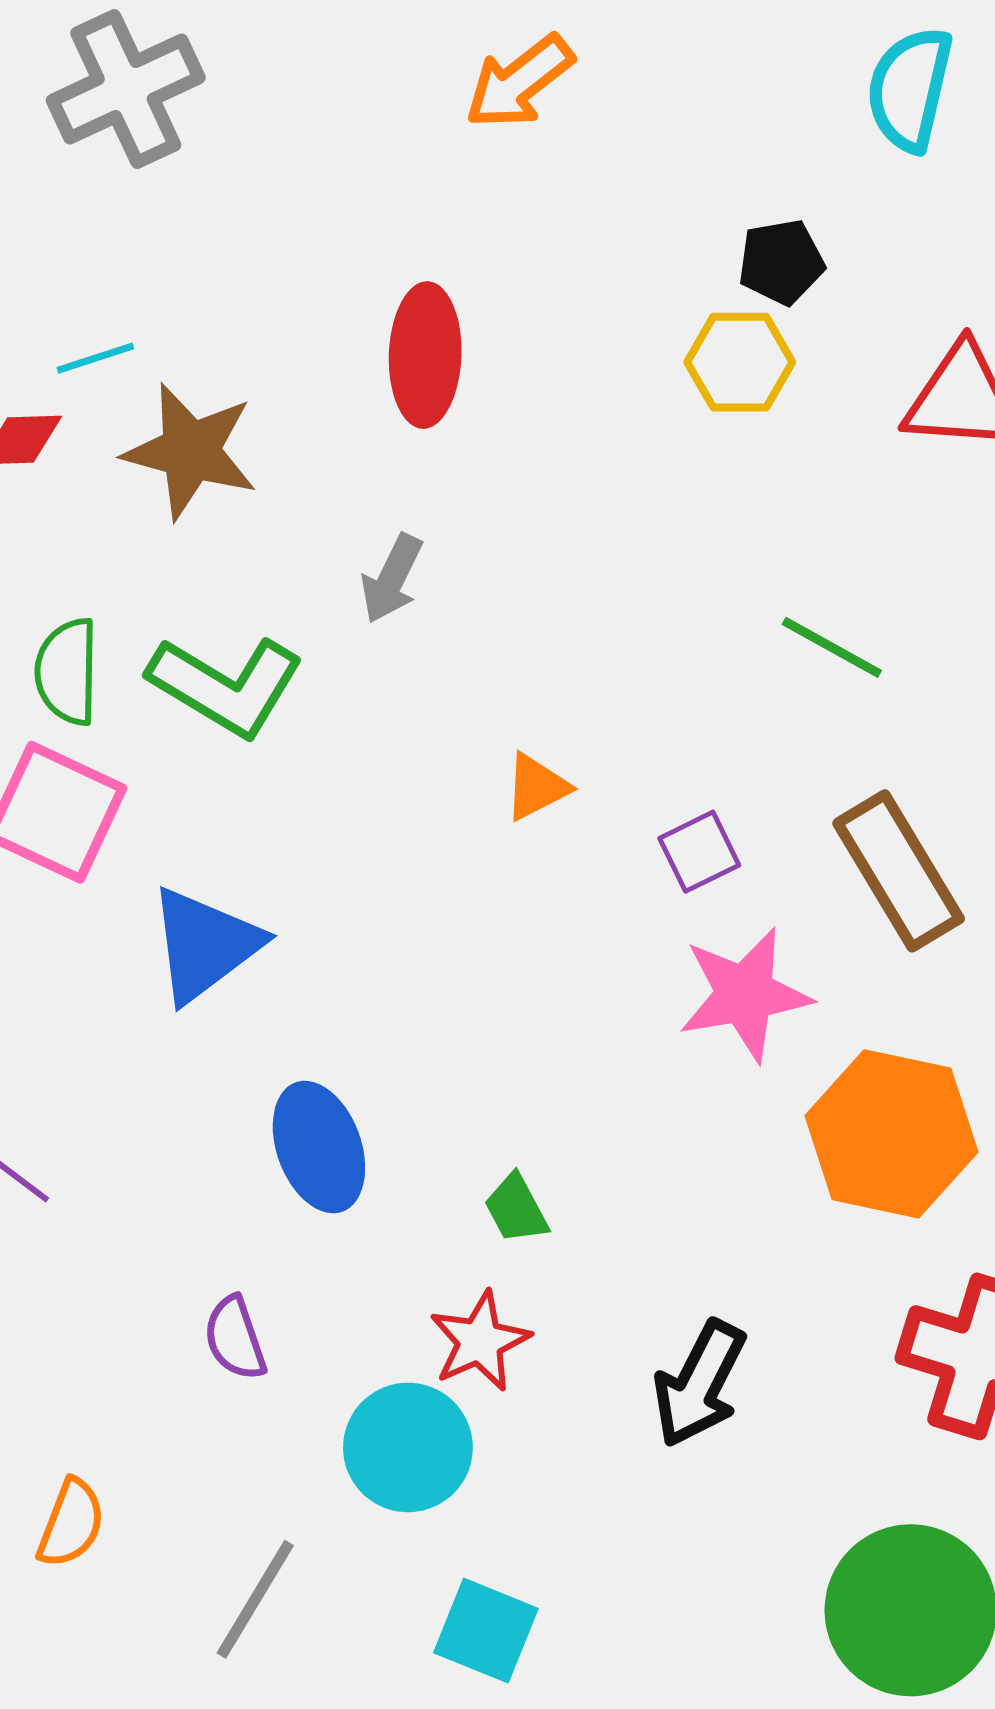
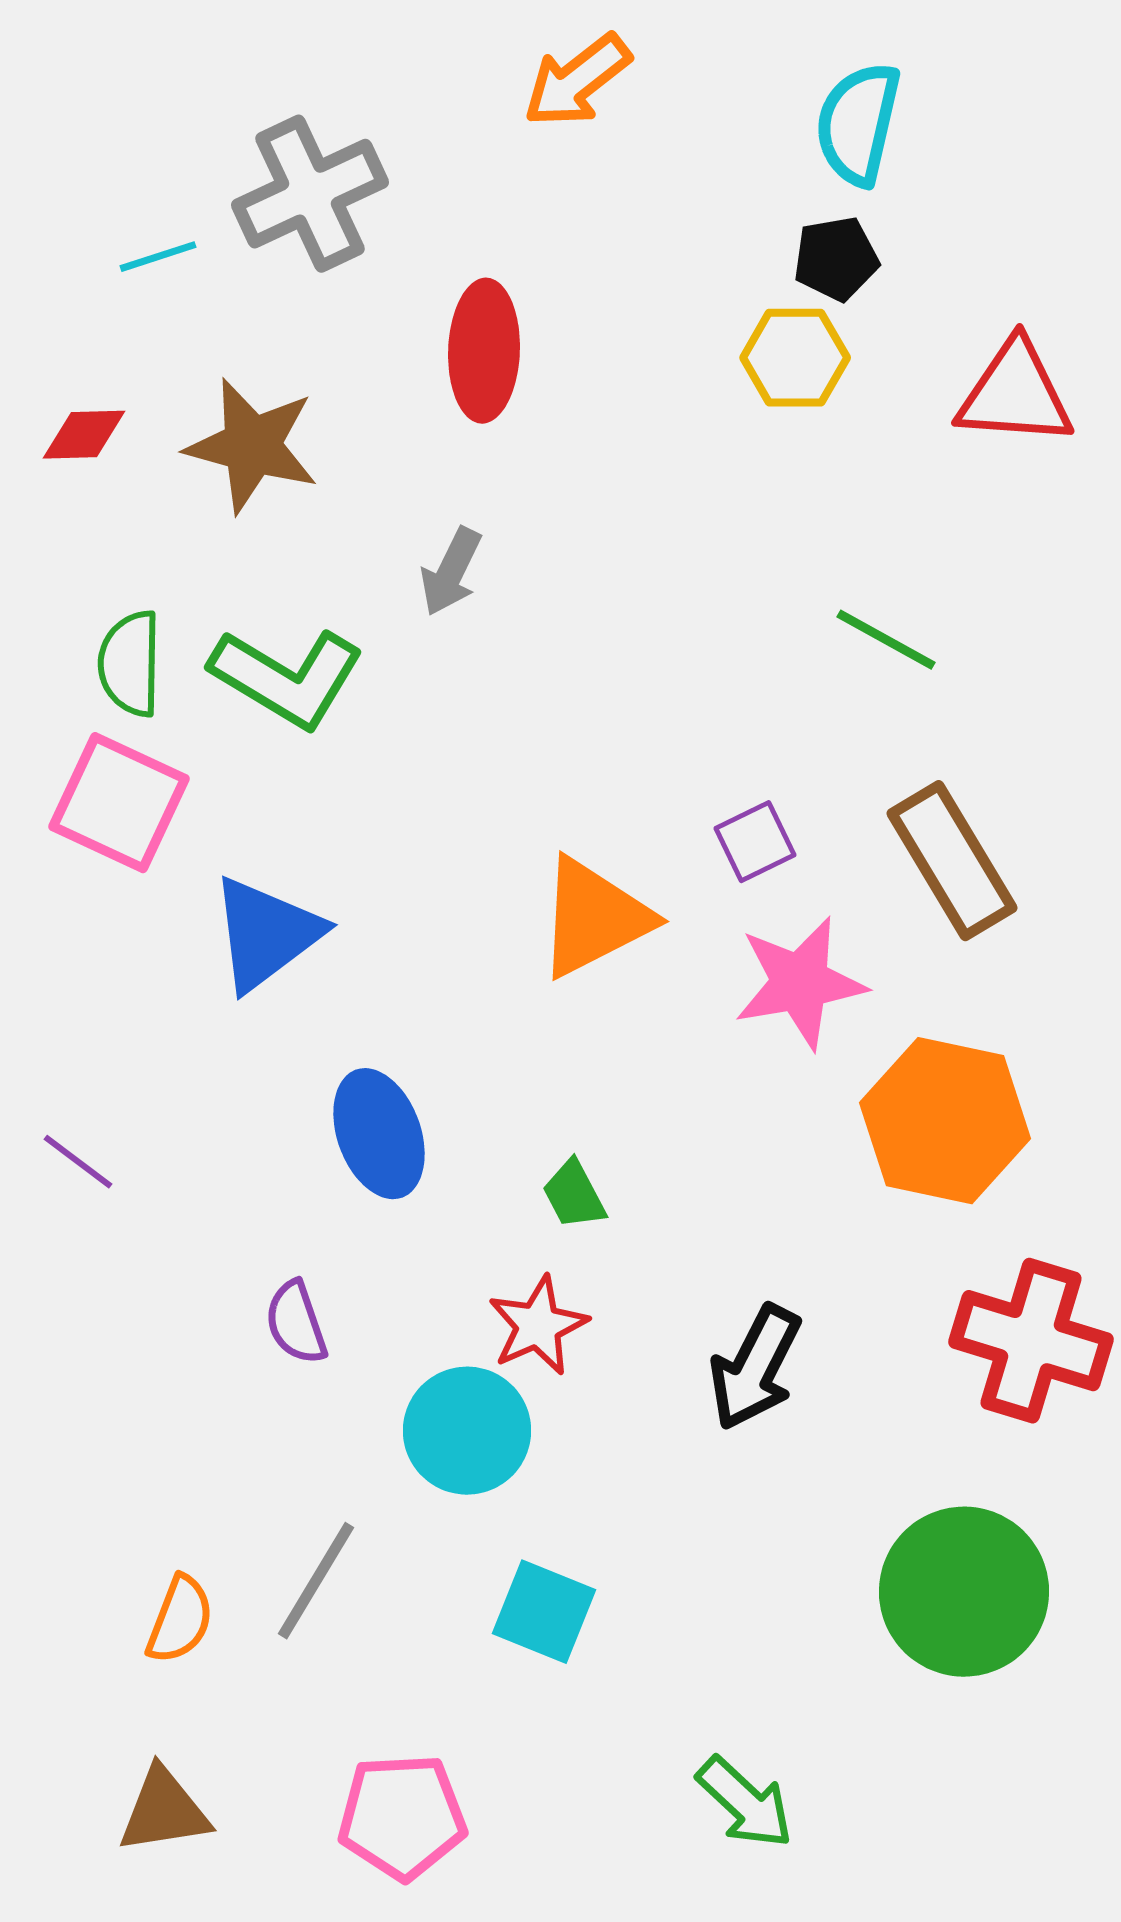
gray cross: (126, 89) -> (310, 194), moved
cyan semicircle: (910, 89) -> (858, 124), moved
cyan line: (95, 358) -> (158, 257), moved
orange triangle: (536, 787) -> (594, 918), moved, size x1.8
orange semicircle: (71, 1523) -> (180, 1620), moved

